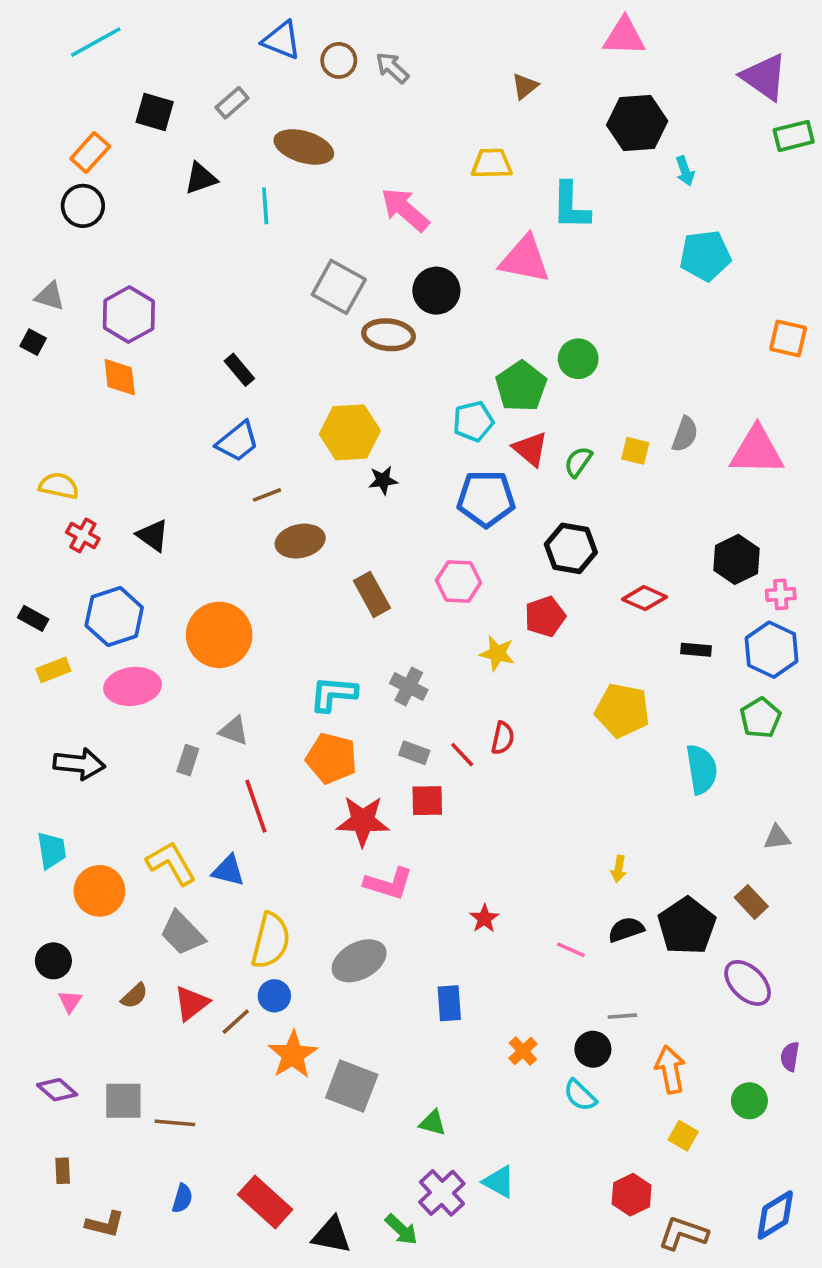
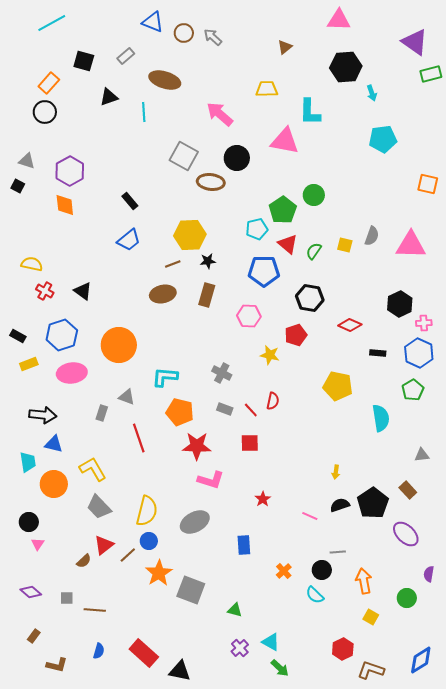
brown line: (267, 495) -> (173, 264), moved
brown rectangle: (372, 594) -> (207, 295), moved, turned 45
cyan L-shape: (333, 694) -> (165, 377), moved
red square: (427, 801) -> (250, 443), moved
blue triangle: (228, 871) -> (54, 444), moved
brown semicircle: (134, 996) -> (84, 561), moved
gray square: (123, 1101) -> (67, 598), size x0.6
brown rectangle: (63, 1171) -> (34, 636), turned 40
purple cross: (442, 1193) -> (240, 648), size x0.7
green arrow: (401, 1230) -> (280, 668), moved

